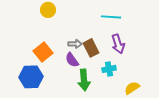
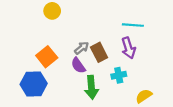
cyan line: (111, 17) -> (133, 25), moved
gray arrow: (75, 44) -> (82, 48), turned -40

